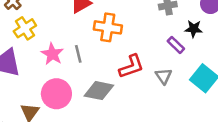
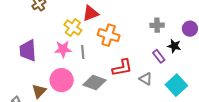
yellow cross: (25, 28) -> (73, 28), moved, turned -30
pink star: (52, 54) -> (63, 49), turned 30
gray triangle: (164, 76) -> (146, 79), turned -32

